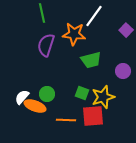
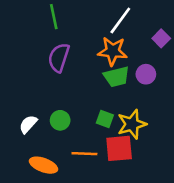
orange star: (74, 34) -> (113, 51), moved
purple circle: (123, 71) -> (146, 74), moved
orange ellipse: (35, 106) -> (43, 165), moved

